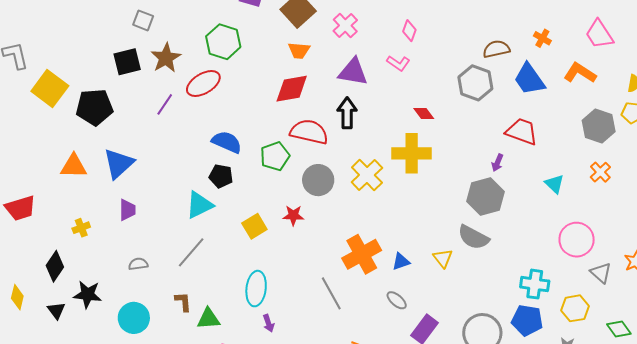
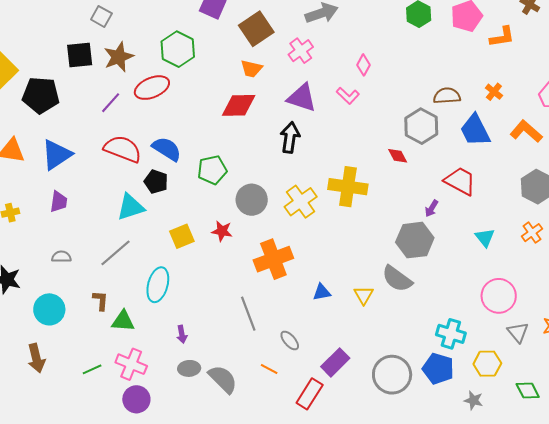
red diamond: (424, 113) -> (398, 156), moved
red semicircle: (309, 132) -> (123, 149), moved
orange cross: (362, 254) -> (273, 259), moved
cyan ellipse: (256, 289) -> (158, 285), moved
gray ellipse: (397, 300) -> (290, 340), moved

